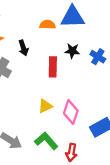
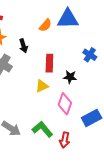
orange semicircle: (48, 25) -> (45, 25), turned 128
black star: (72, 51) -> (70, 77), moved
yellow triangle: (45, 106) -> (42, 86), moved

